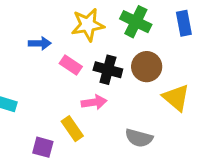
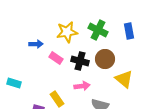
pink arrow: (94, 102) -> (82, 86), moved

